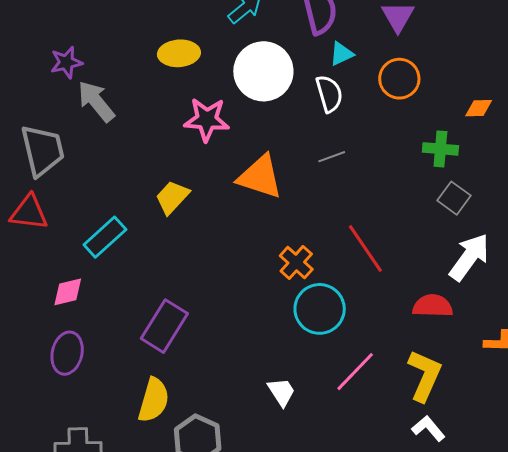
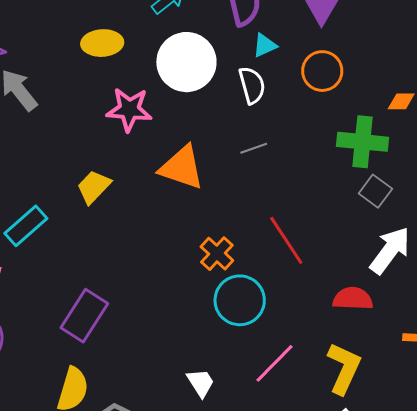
green cross: (440, 149) -> (363, 142), size x1.4

